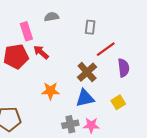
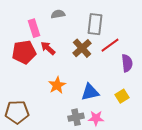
gray rectangle: (90, 27) -> (95, 24), size x1.5
brown cross: (87, 72) -> (82, 48), moved
orange star: (50, 91) -> (57, 85), turned -30

